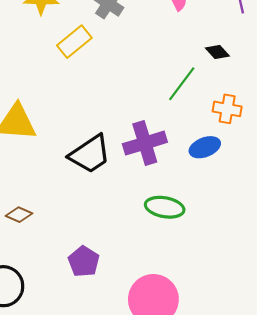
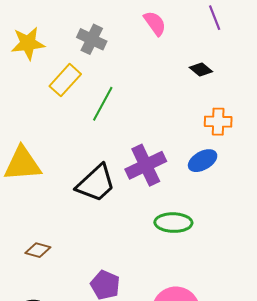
green line: (182, 84) -> (103, 104), moved

